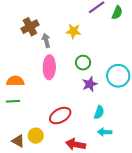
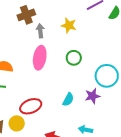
purple star: (90, 84) -> (92, 96), moved
cyan semicircle: (99, 112) -> (68, 100), moved
red ellipse: (60, 116) -> (31, 106), moved

